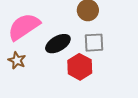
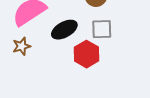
brown star: (17, 60) -> (22, 46), turned 30

